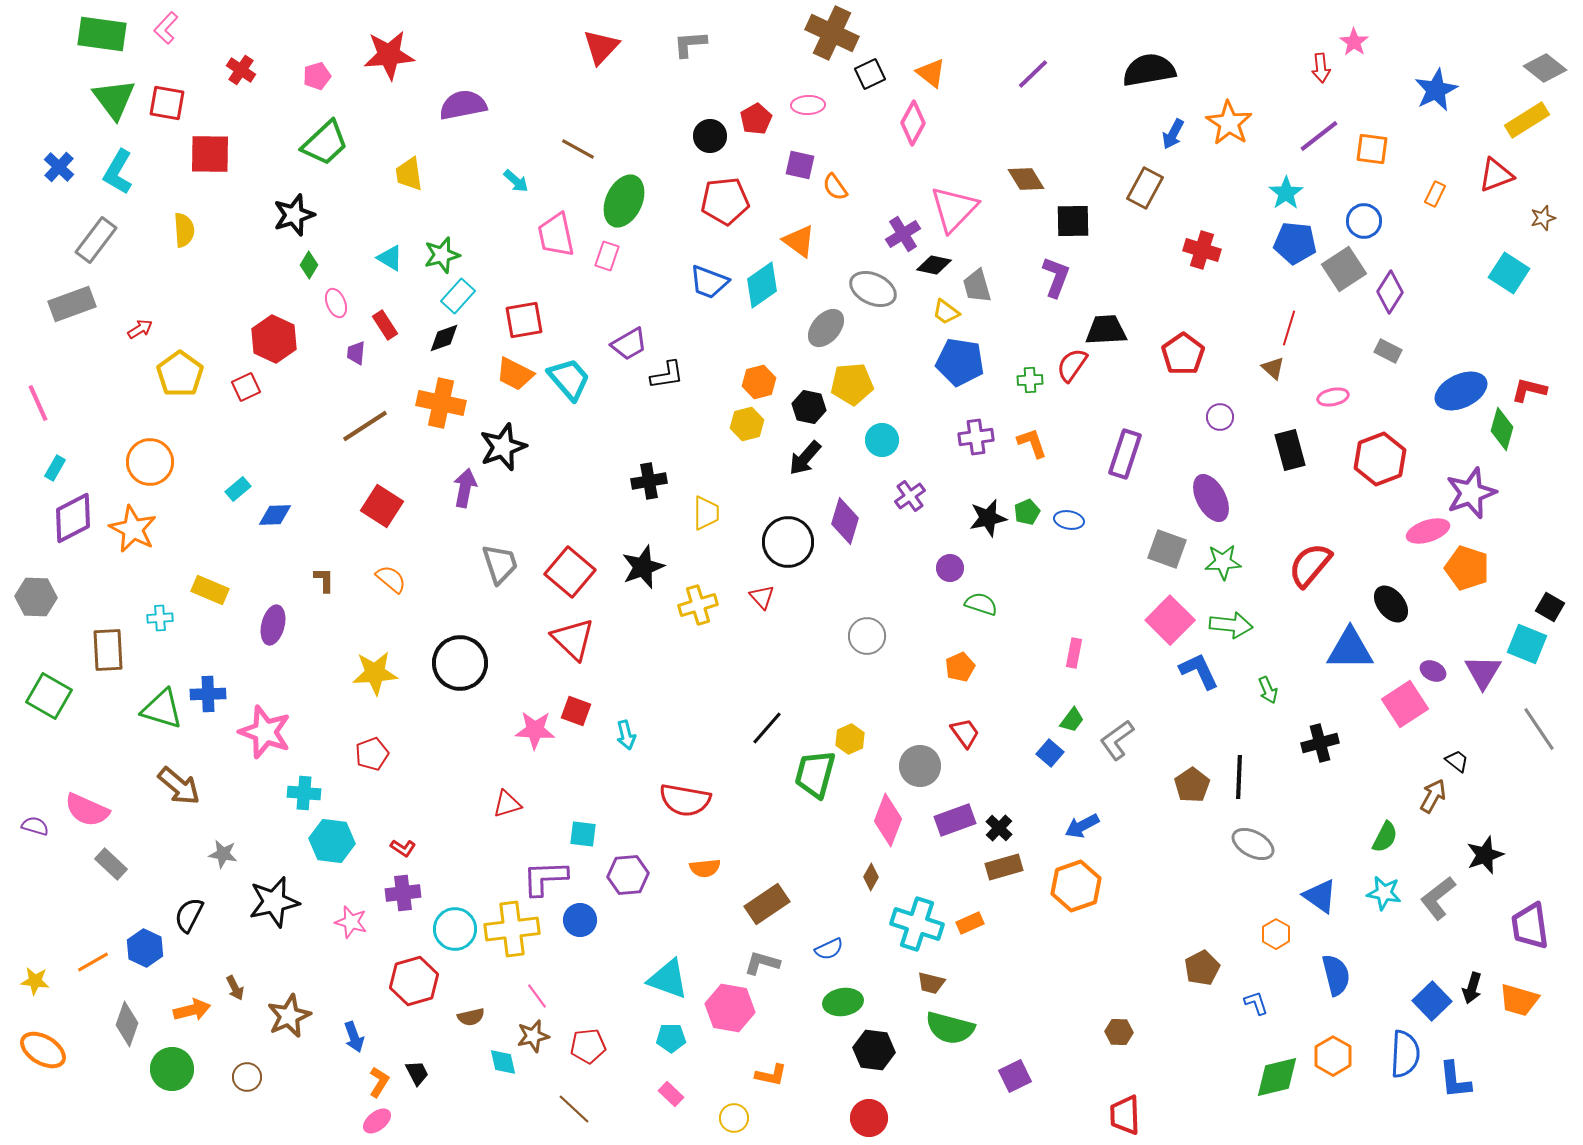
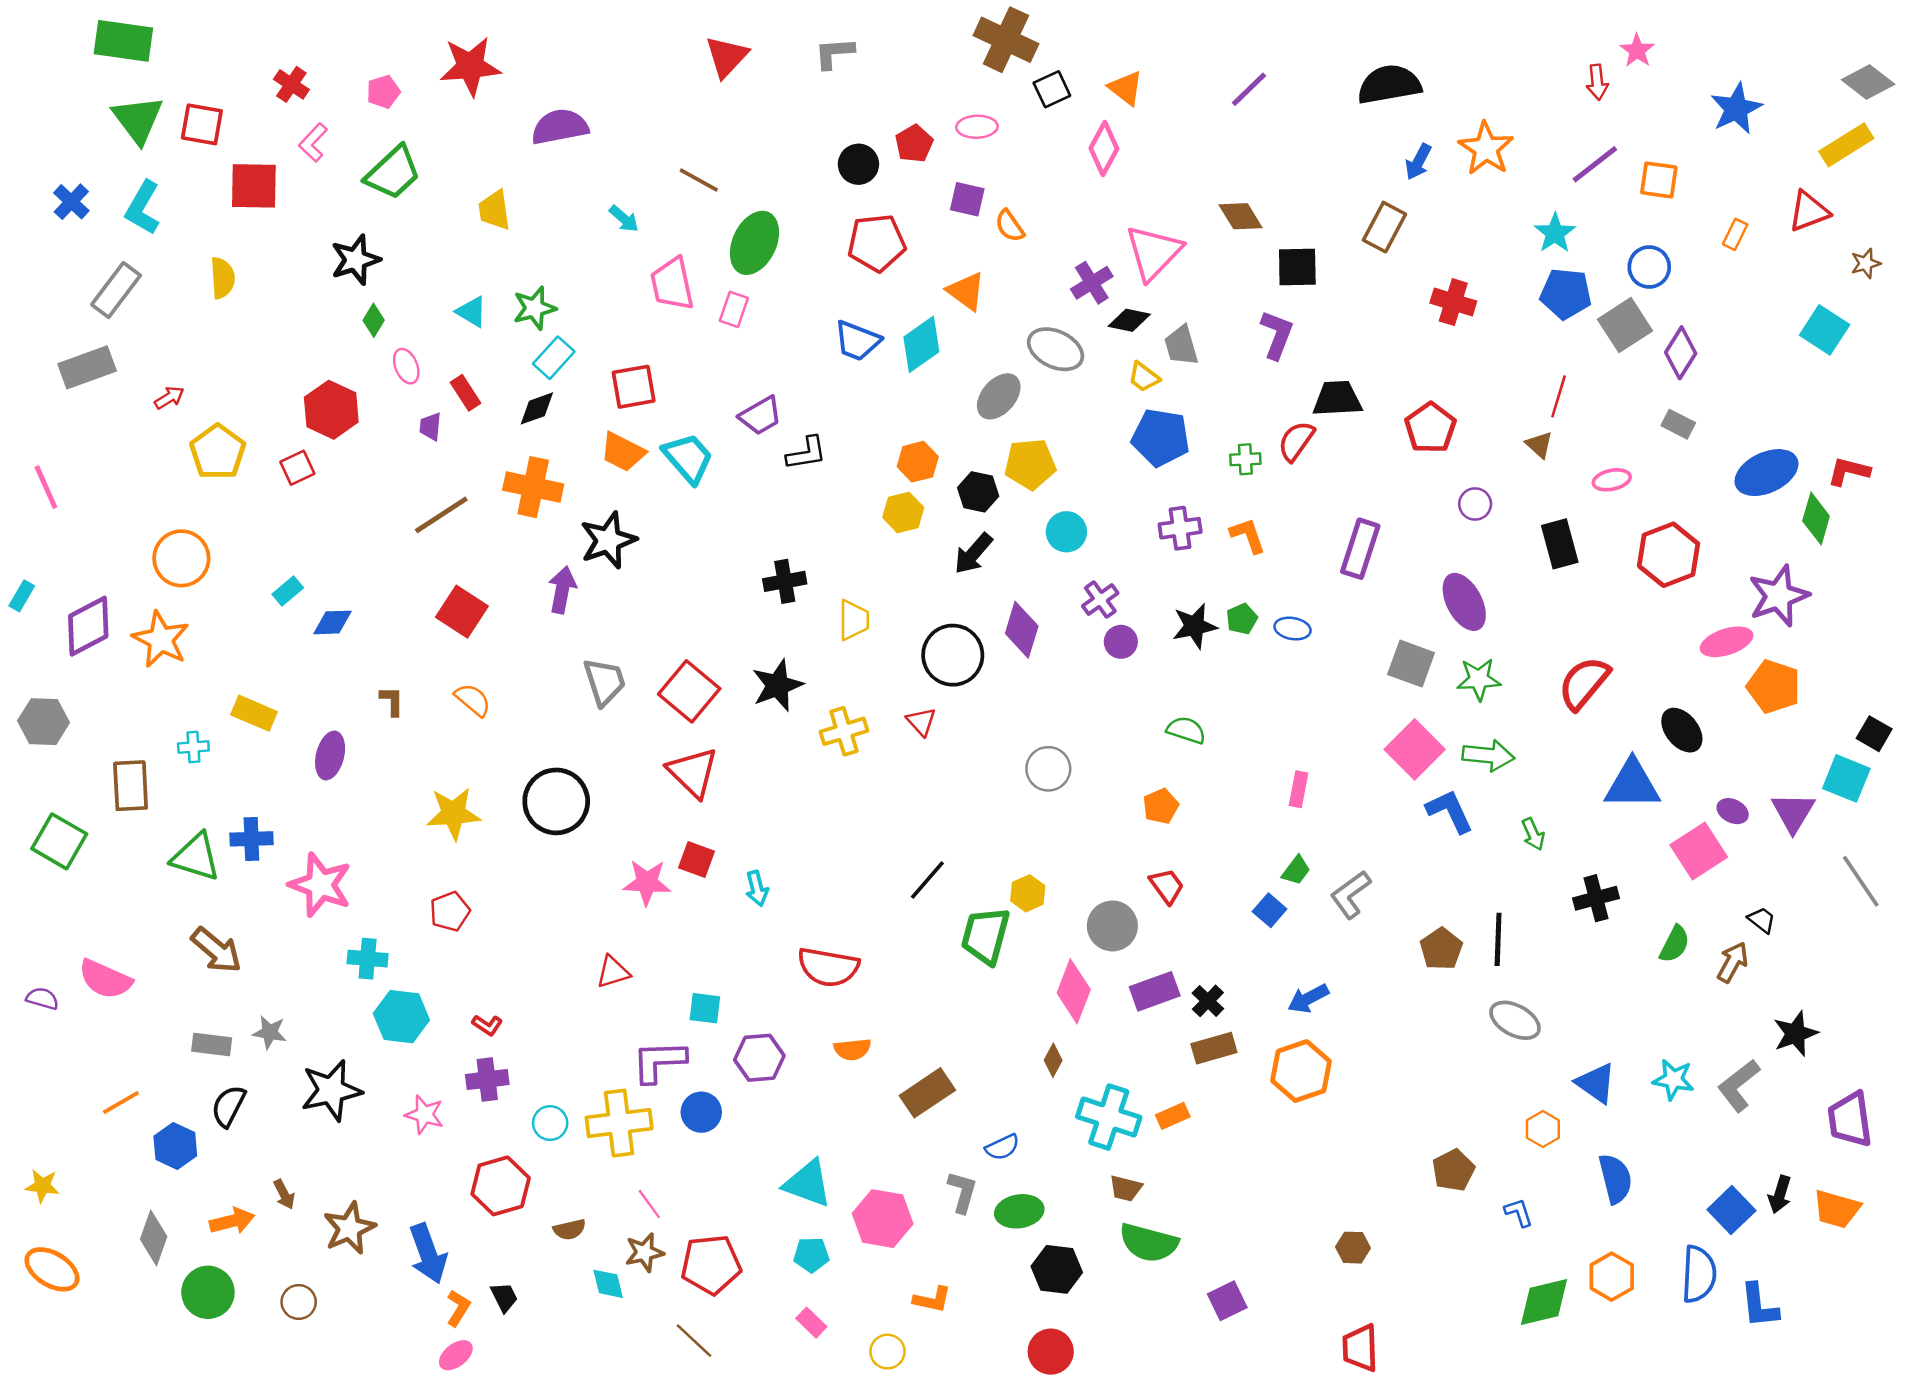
pink L-shape: (166, 28) -> (313, 142), moved
cyan rectangle: (55, 468) -> (22, 596), moved
purple circle: (950, 568) -> (1121, 642), moved
green semicircle: (1385, 837) -> (1675, 944), moved
gray rectangle: (111, 864) -> (212, 1044), moved, turned -36
cyan circle: (455, 929) -> (550, 1123), size x0.7
orange line: (93, 962) -> (121, 1102), moved
gray L-shape: (762, 963) -> (962, 1192), moved, turned 90
blue arrow: (354, 1037) -> (428, 1254), size x1.6
red pentagon: (588, 1046) -> (711, 1265), size x1.4

